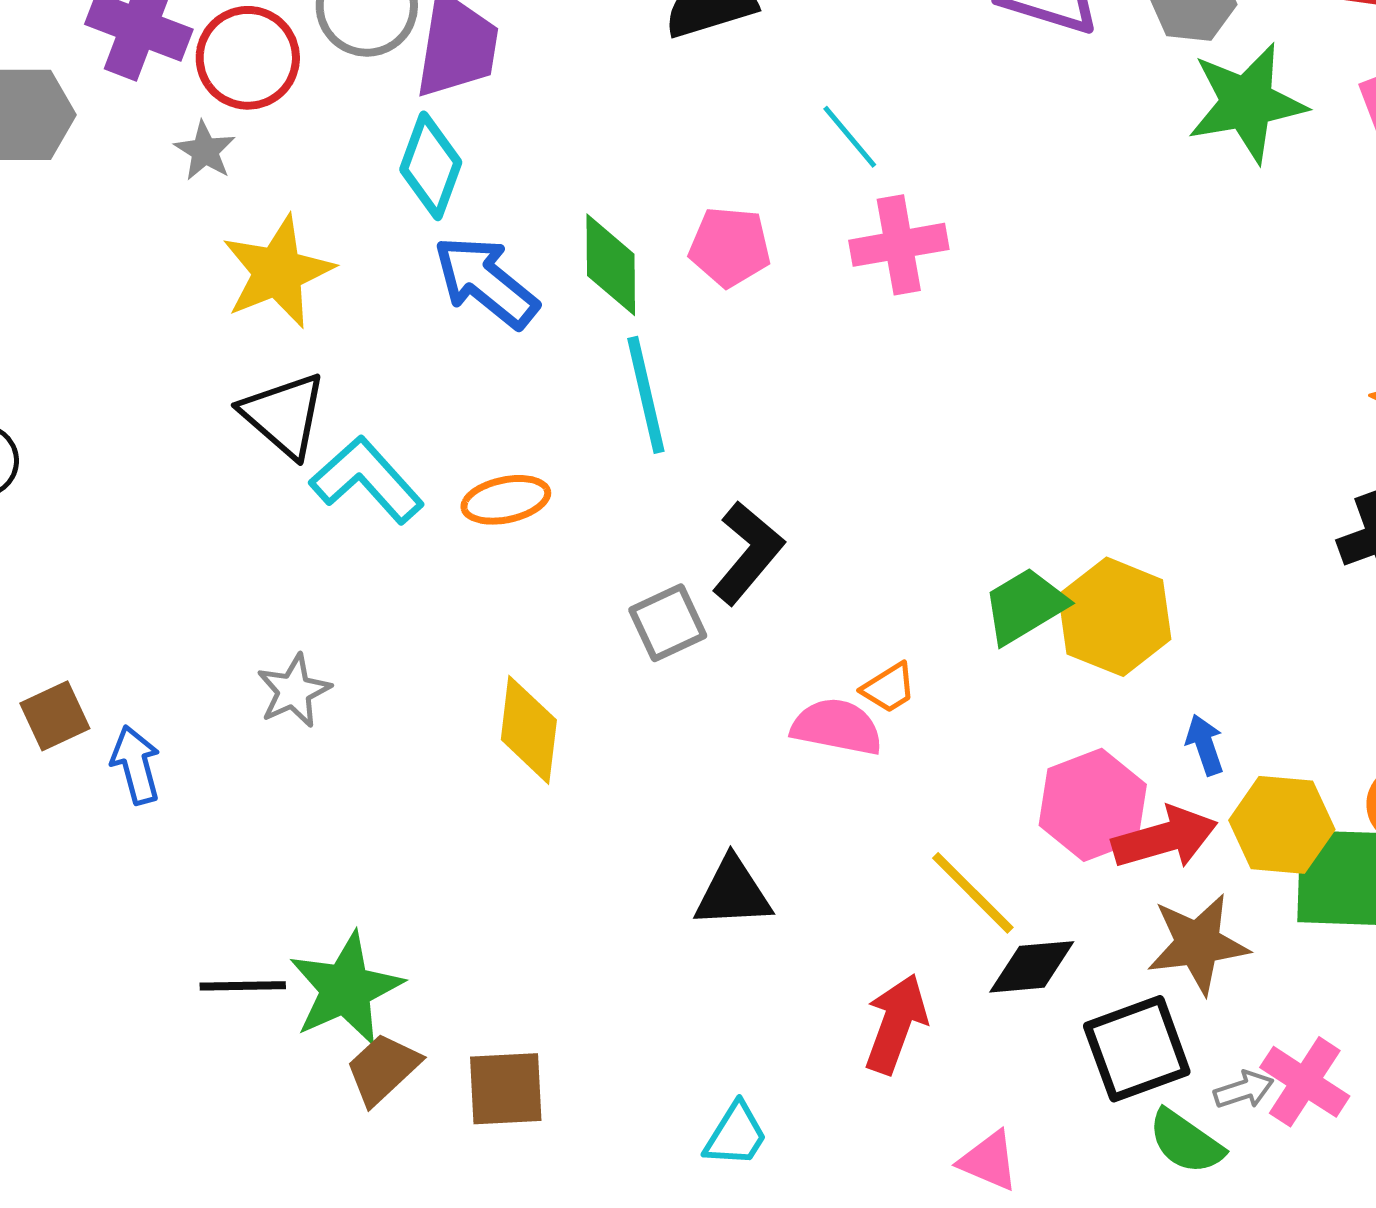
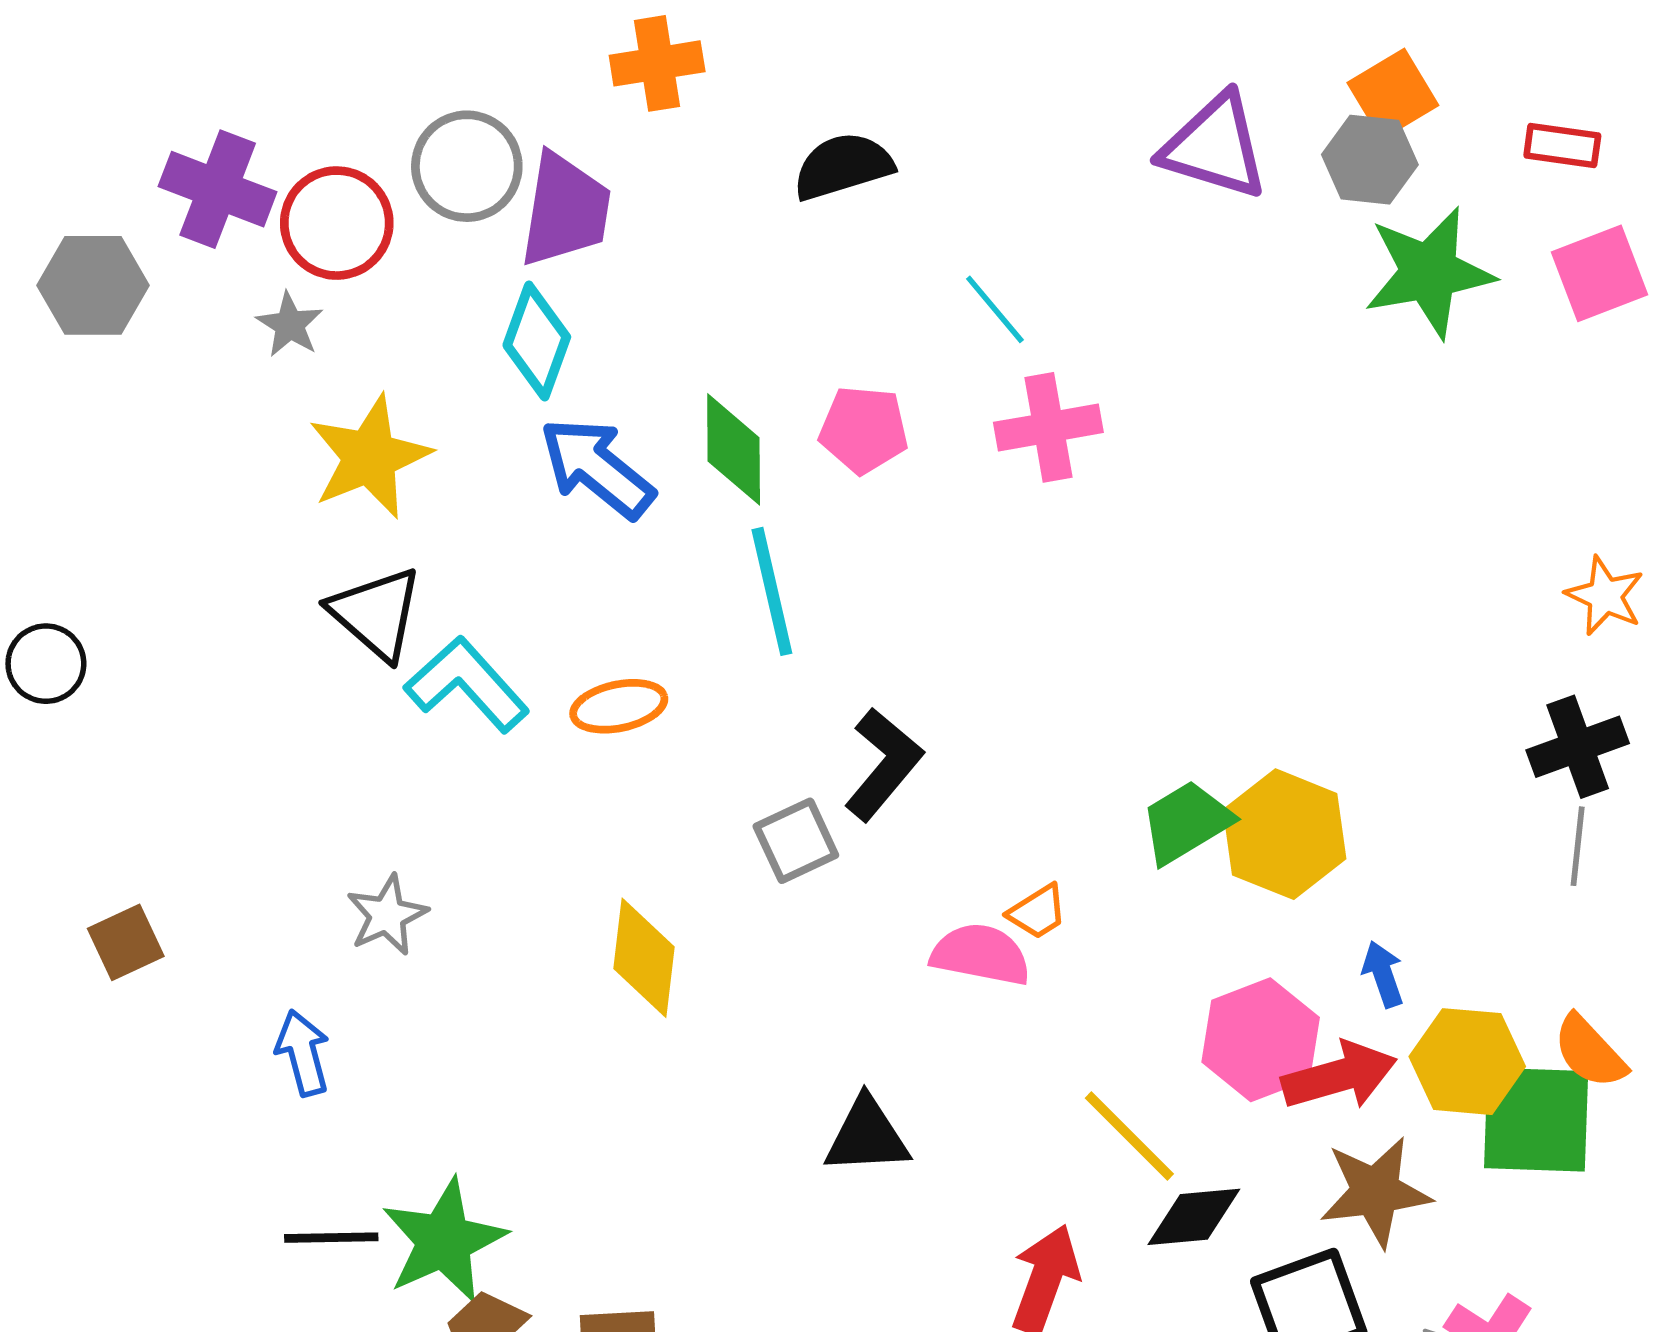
blue arrow: (136, 765) -> (303, 1053), moved

